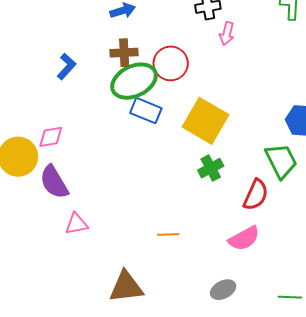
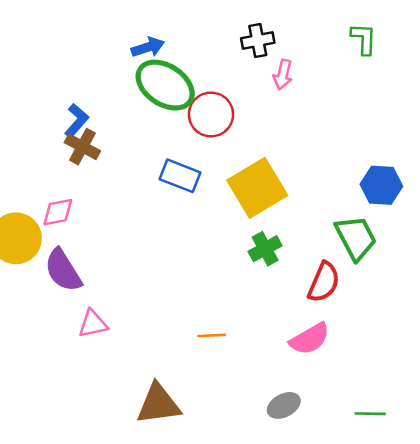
brown cross: (124, 53) -> (82, 147), moved, turned 32
green ellipse: (134, 81) -> (165, 85), moved, turned 60
yellow square: (206, 121) -> (257, 188), turned 30

